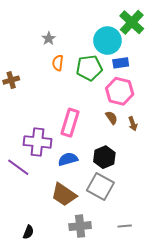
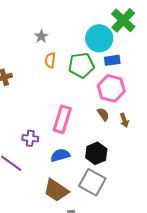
purple cross: (38, 142) -> (30, 138), size x0.6

